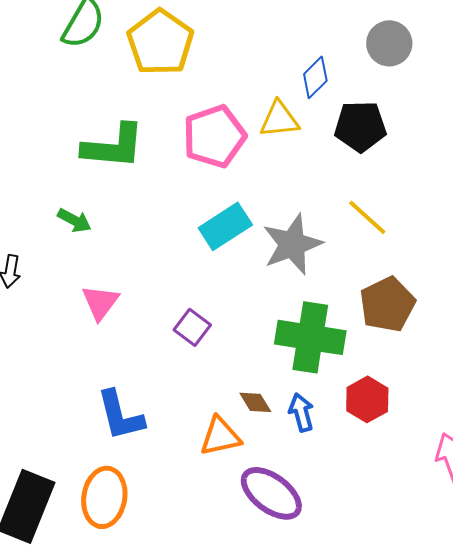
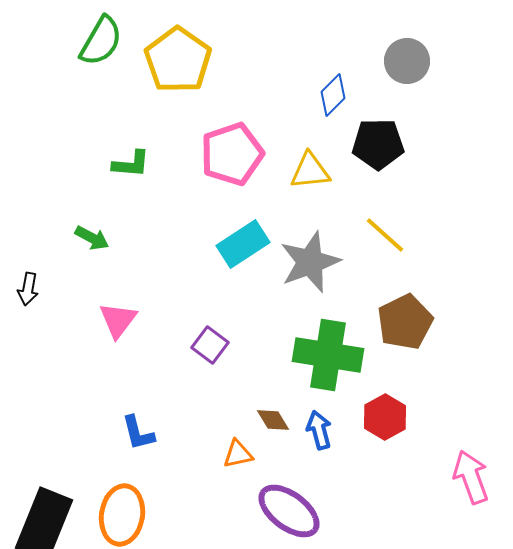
yellow triangle: (279, 119) -> (310, 171), moved
green L-shape: (113, 146) -> (131, 164), size x0.6
blue L-shape: (120, 415) -> (138, 433), size x0.7
orange triangle: (220, 436) -> (238, 454), size x0.7

